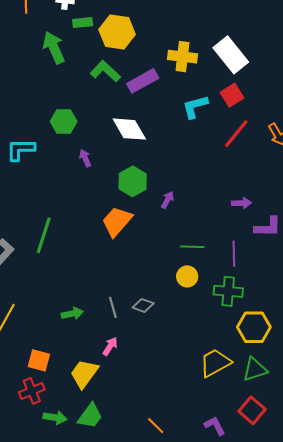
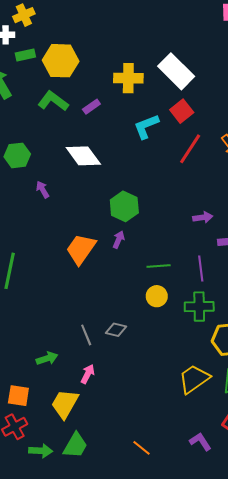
purple rectangle: (143, 81) -> (91, 107), size x0.6
green hexagon: (133, 181) -> (124, 206), moved
purple arrow: (167, 200) -> (119, 240), moved
green arrow: (72, 314) -> (47, 358), moved

